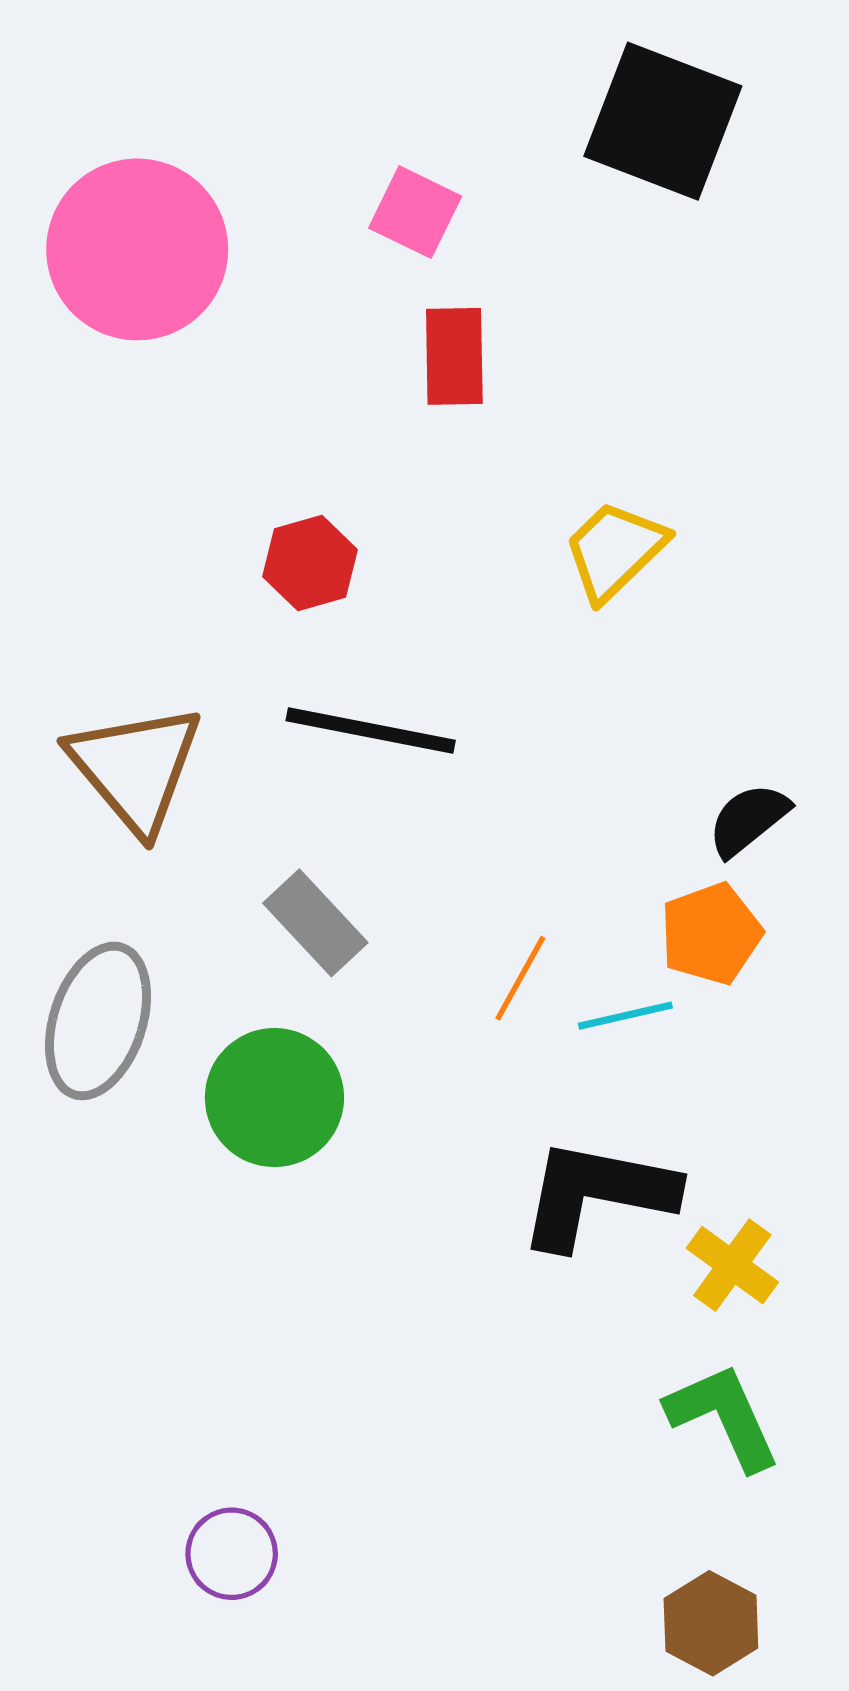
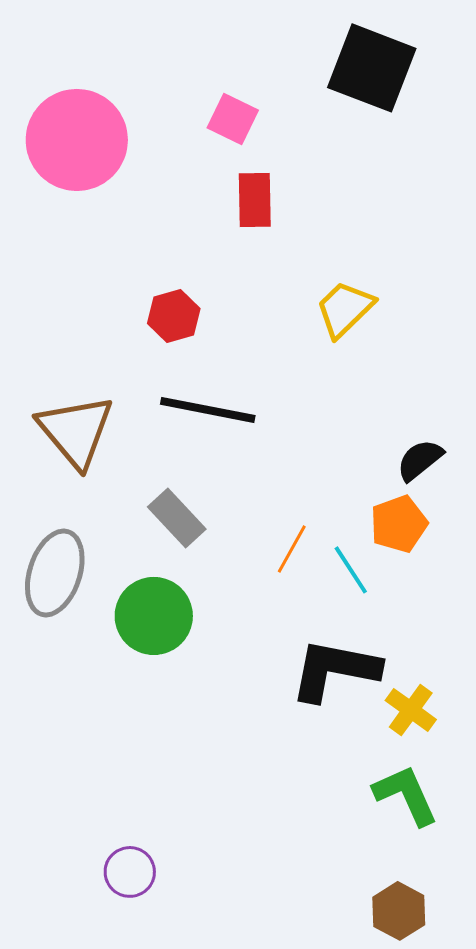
cyan line: (625, 1016) -> (351, 570), turned 70

